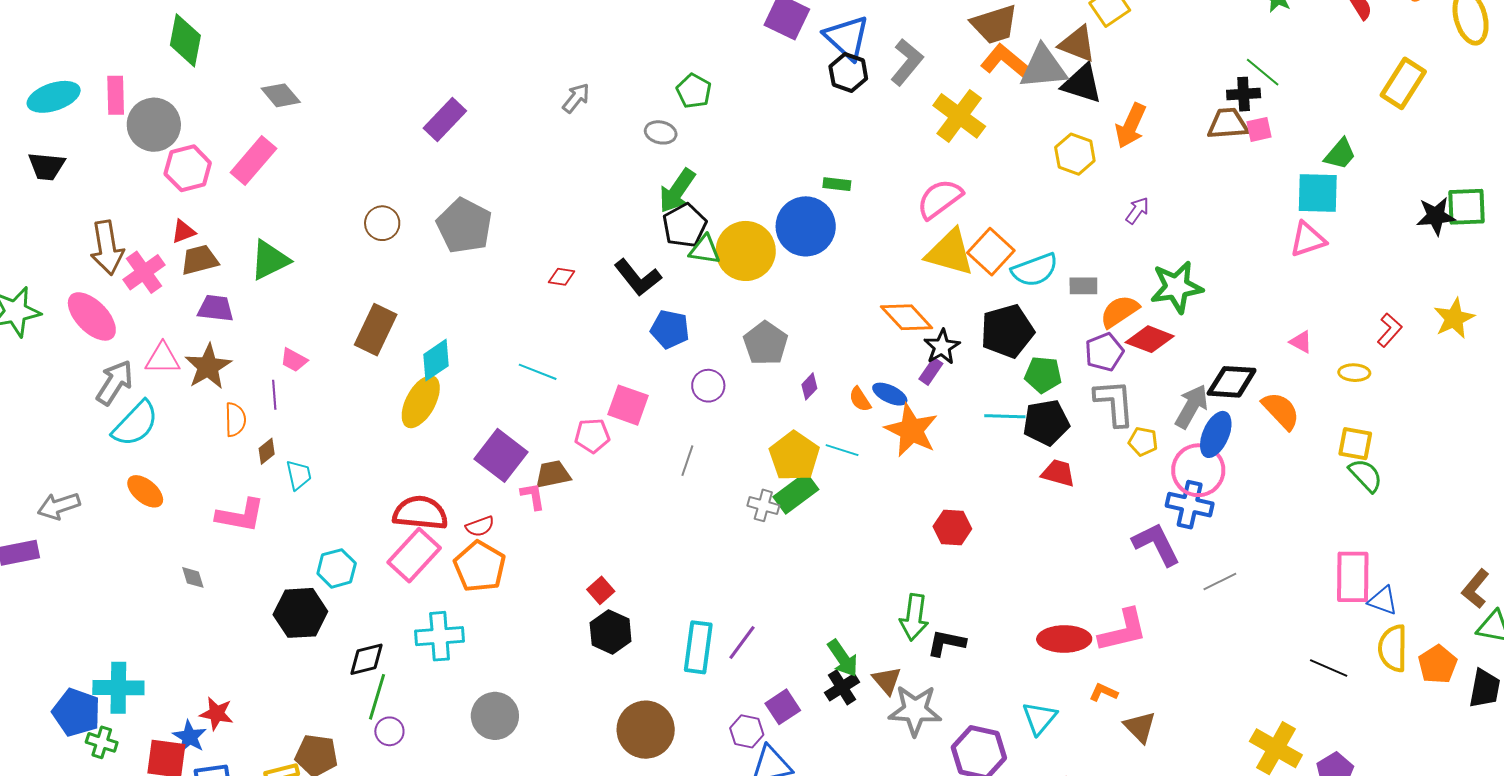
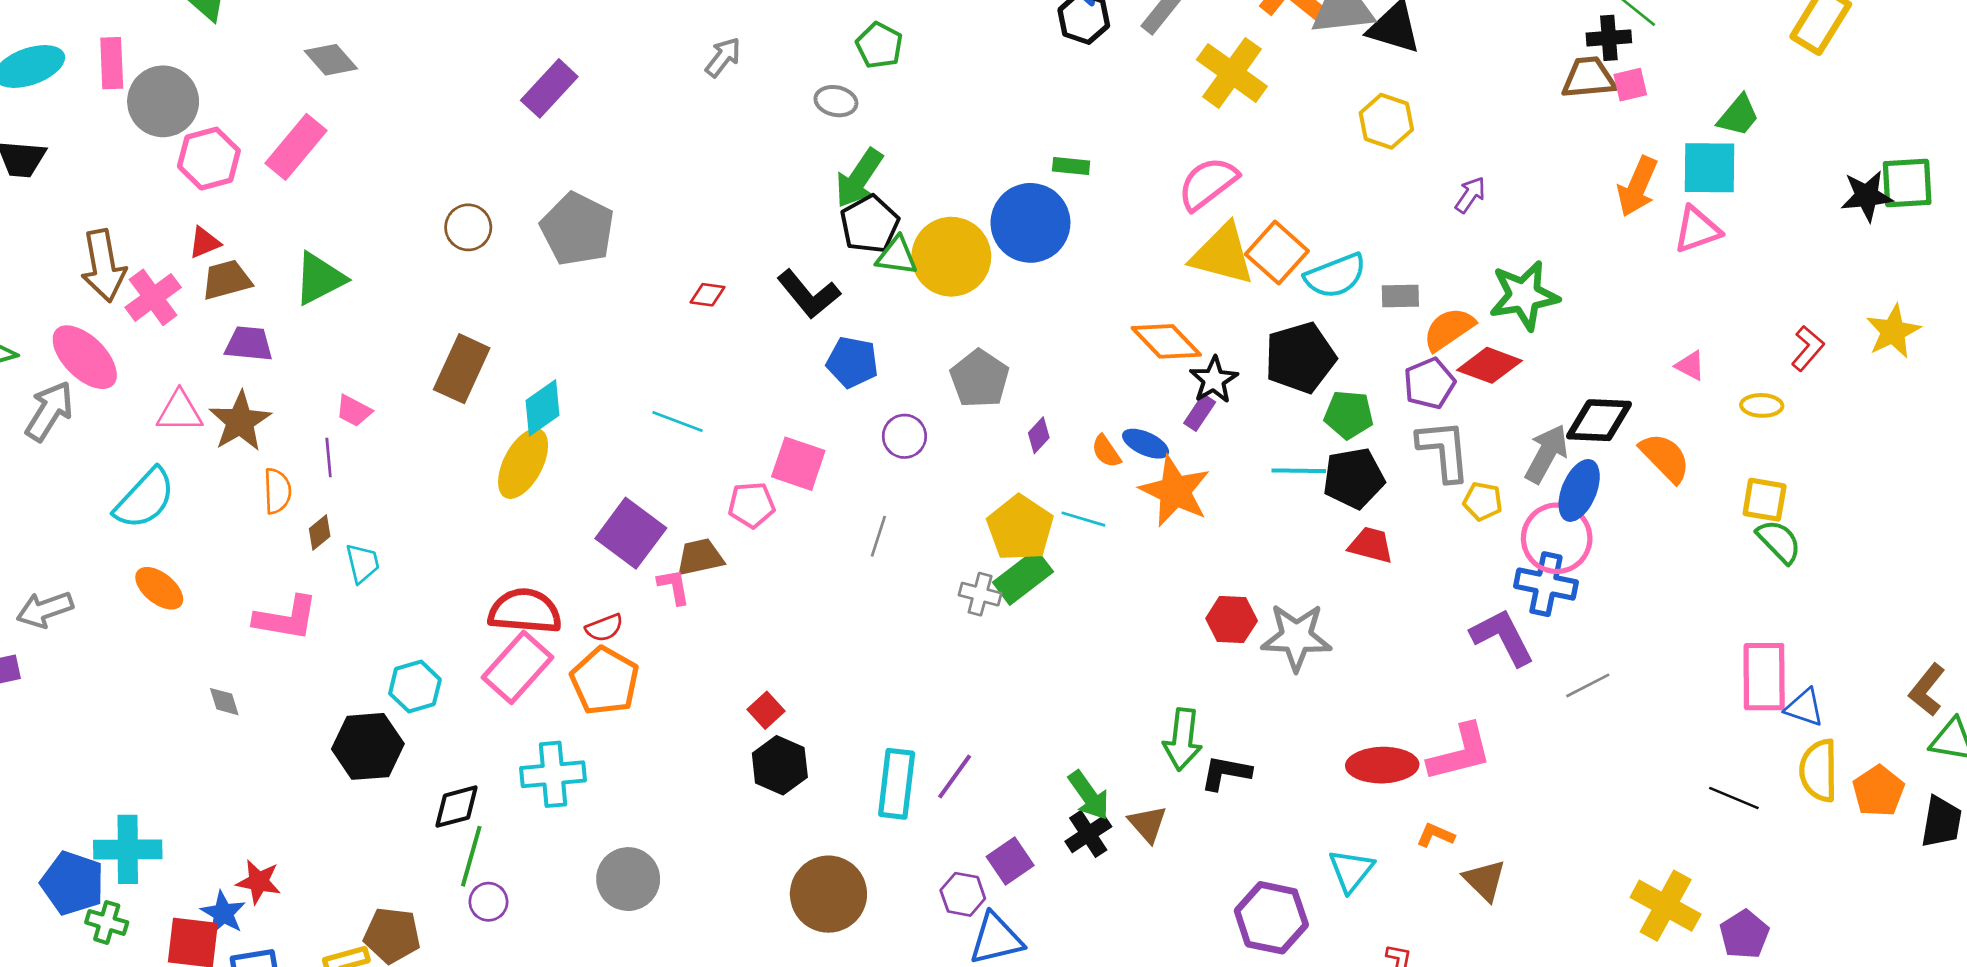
orange arrow: (1131, 126) -> (1637, 187), moved
gray arrow: (115, 383) -> (49, 411), moved
gray star: (915, 710) -> (1296, 637), moved

